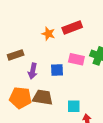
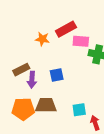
brown rectangle: (16, 55) -> (21, 70), moved
pink rectangle: (76, 59) -> (81, 41), moved

